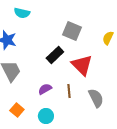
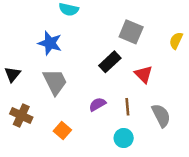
red triangle: (82, 65) -> (144, 74), size x0.7
cyan circle: (46, 116) -> (124, 138), moved

